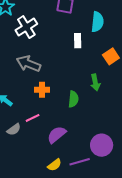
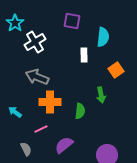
orange cross: (42, 90) -> (50, 102), size x1.5
gray semicircle: (14, 129) -> (26, 149), moved, turned -80

